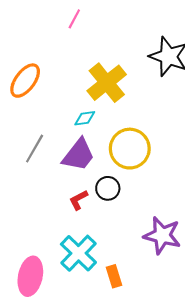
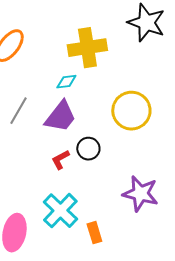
yellow cross: (107, 83) -> (87, 48), turned 30
yellow circle: (130, 149) -> (131, 111), moved

